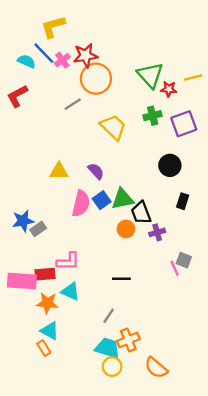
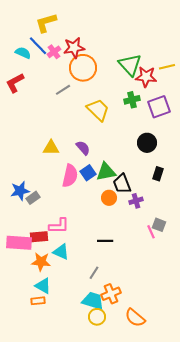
red star: (169, 89) -> (146, 77), size x1.5
orange rectangle: (44, 348) -> (38, 301), turned -64

